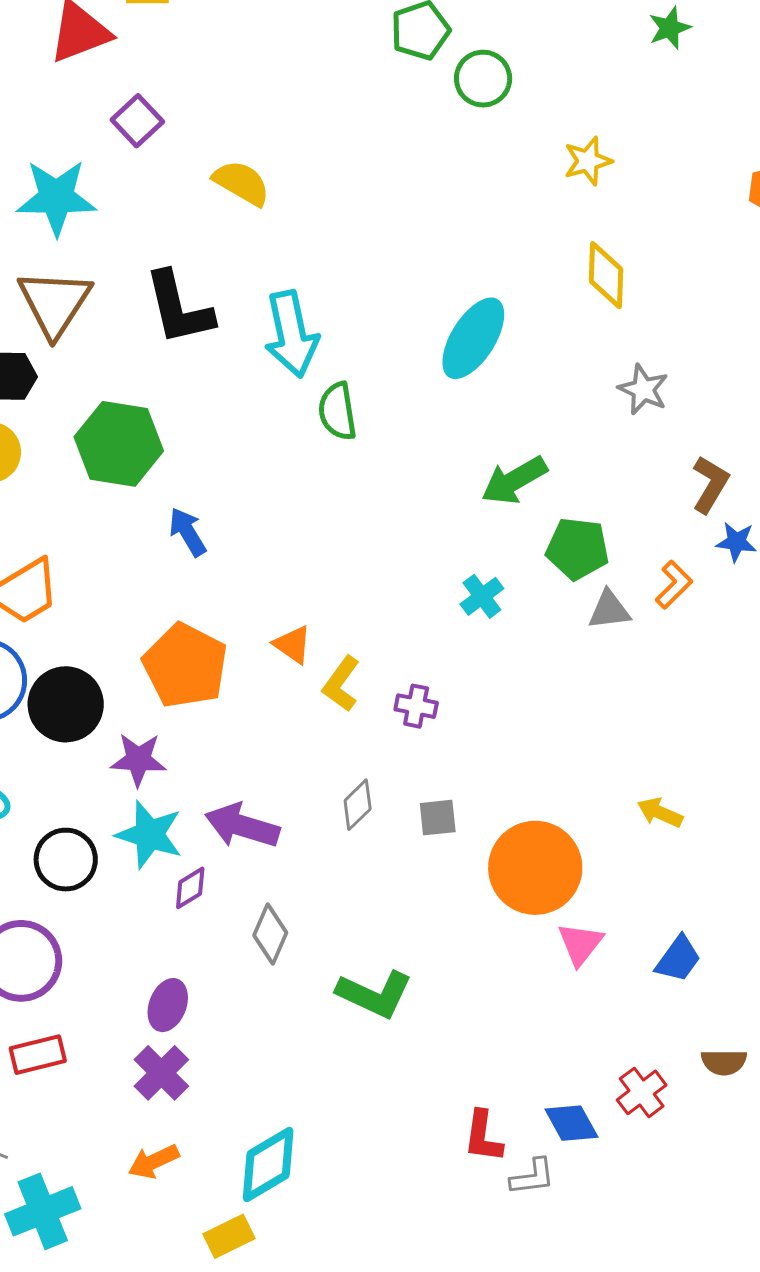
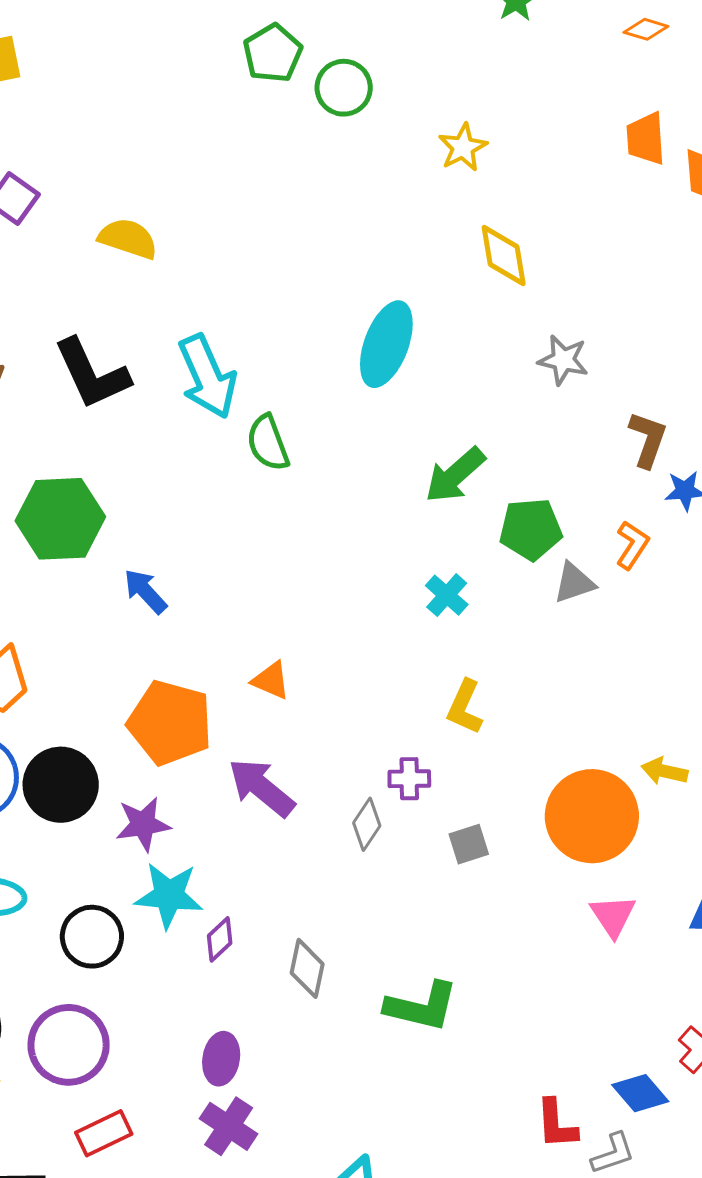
yellow L-shape: (341, 684) -> (465, 707), moved
purple cross: (416, 706) -> (409, 779), moved
gray square: (438, 818) -> (469, 844), moved
purple arrow: (242, 826) -> (262, 788), moved, turned 34
orange circle: (535, 868) -> (592, 816), moved

